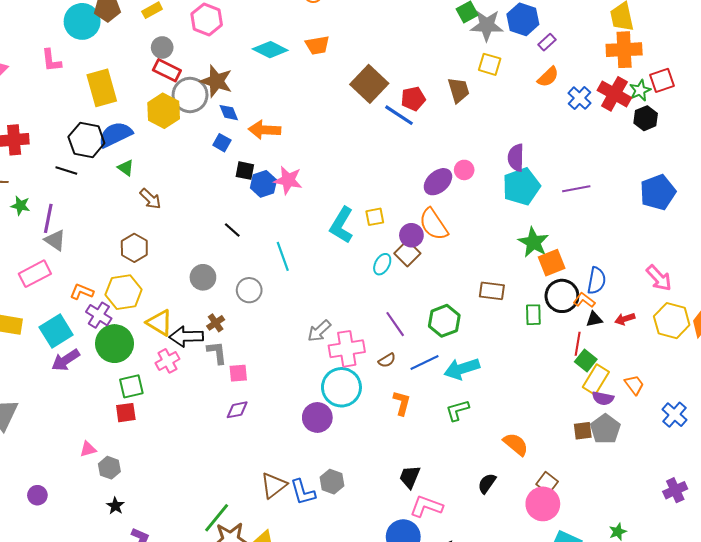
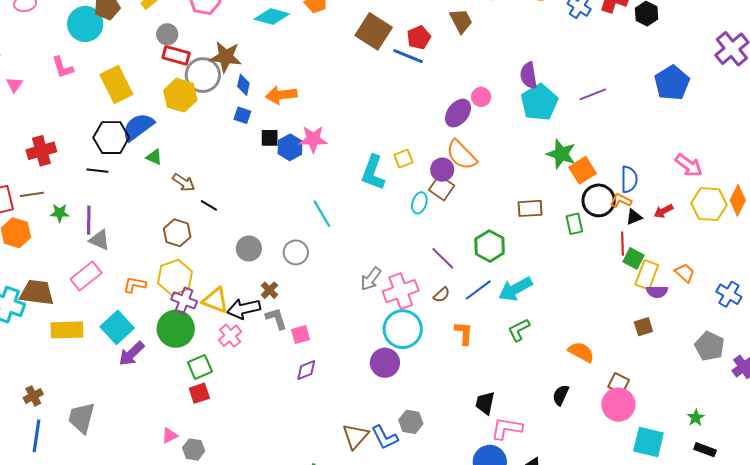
blue diamond: (229, 113) -> (243, 85), turned 45
black line: (232, 230) -> (209, 205), moved
purple cross: (99, 315) -> (184, 300), moved
gray pentagon: (605, 429) -> (710, 346), moved

